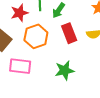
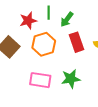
pink rectangle: (20, 66) -> (40, 80), moved

